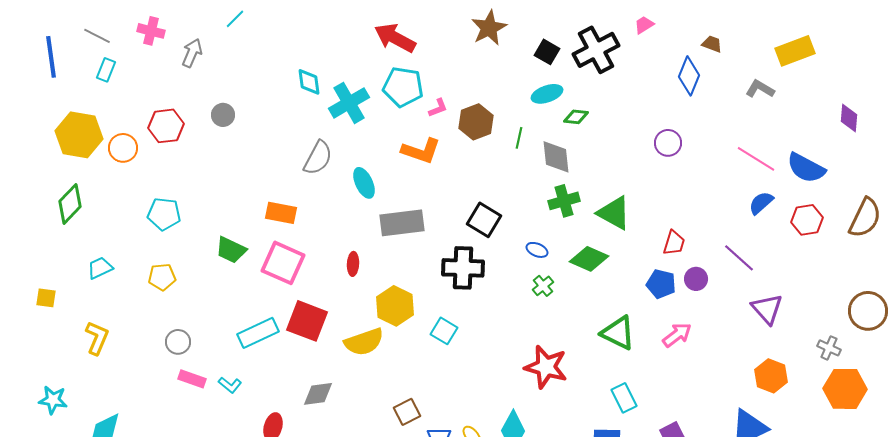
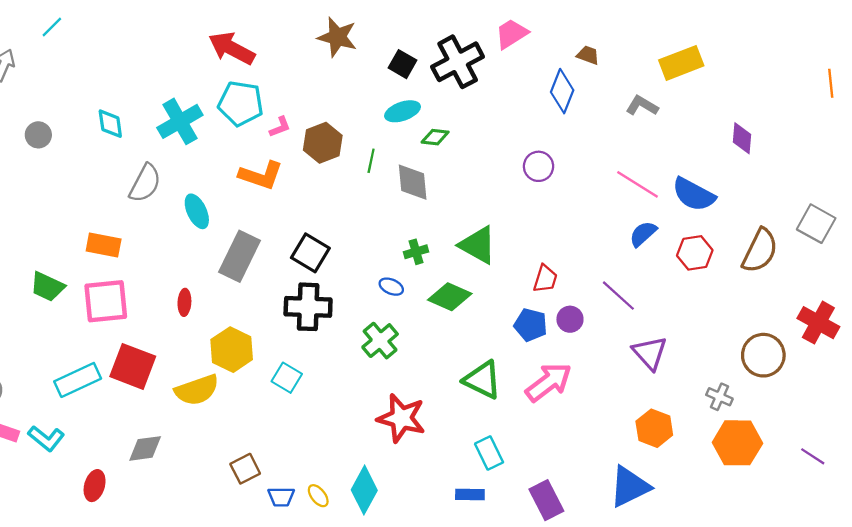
pink trapezoid: (644, 25) -> (512, 34), size x1.5
brown star: (489, 28) -> (337, 37), turned -30
cyan diamond: (309, 82) -> (110, 124), moved
green cross: (564, 201) -> (416, 252), moved, size x0.7
black square: (484, 220) -> (310, 253), moved
gray rectangle: (402, 223) -> (240, 256), turned -57
pink square: (283, 263) -> (106, 301), turned -30
green cross: (543, 286) -> (380, 341), moved, size x1.5
pink arrow: (677, 335) -> (549, 382), size x1.4
cyan L-shape: (230, 385) -> (46, 438), size x1.4

